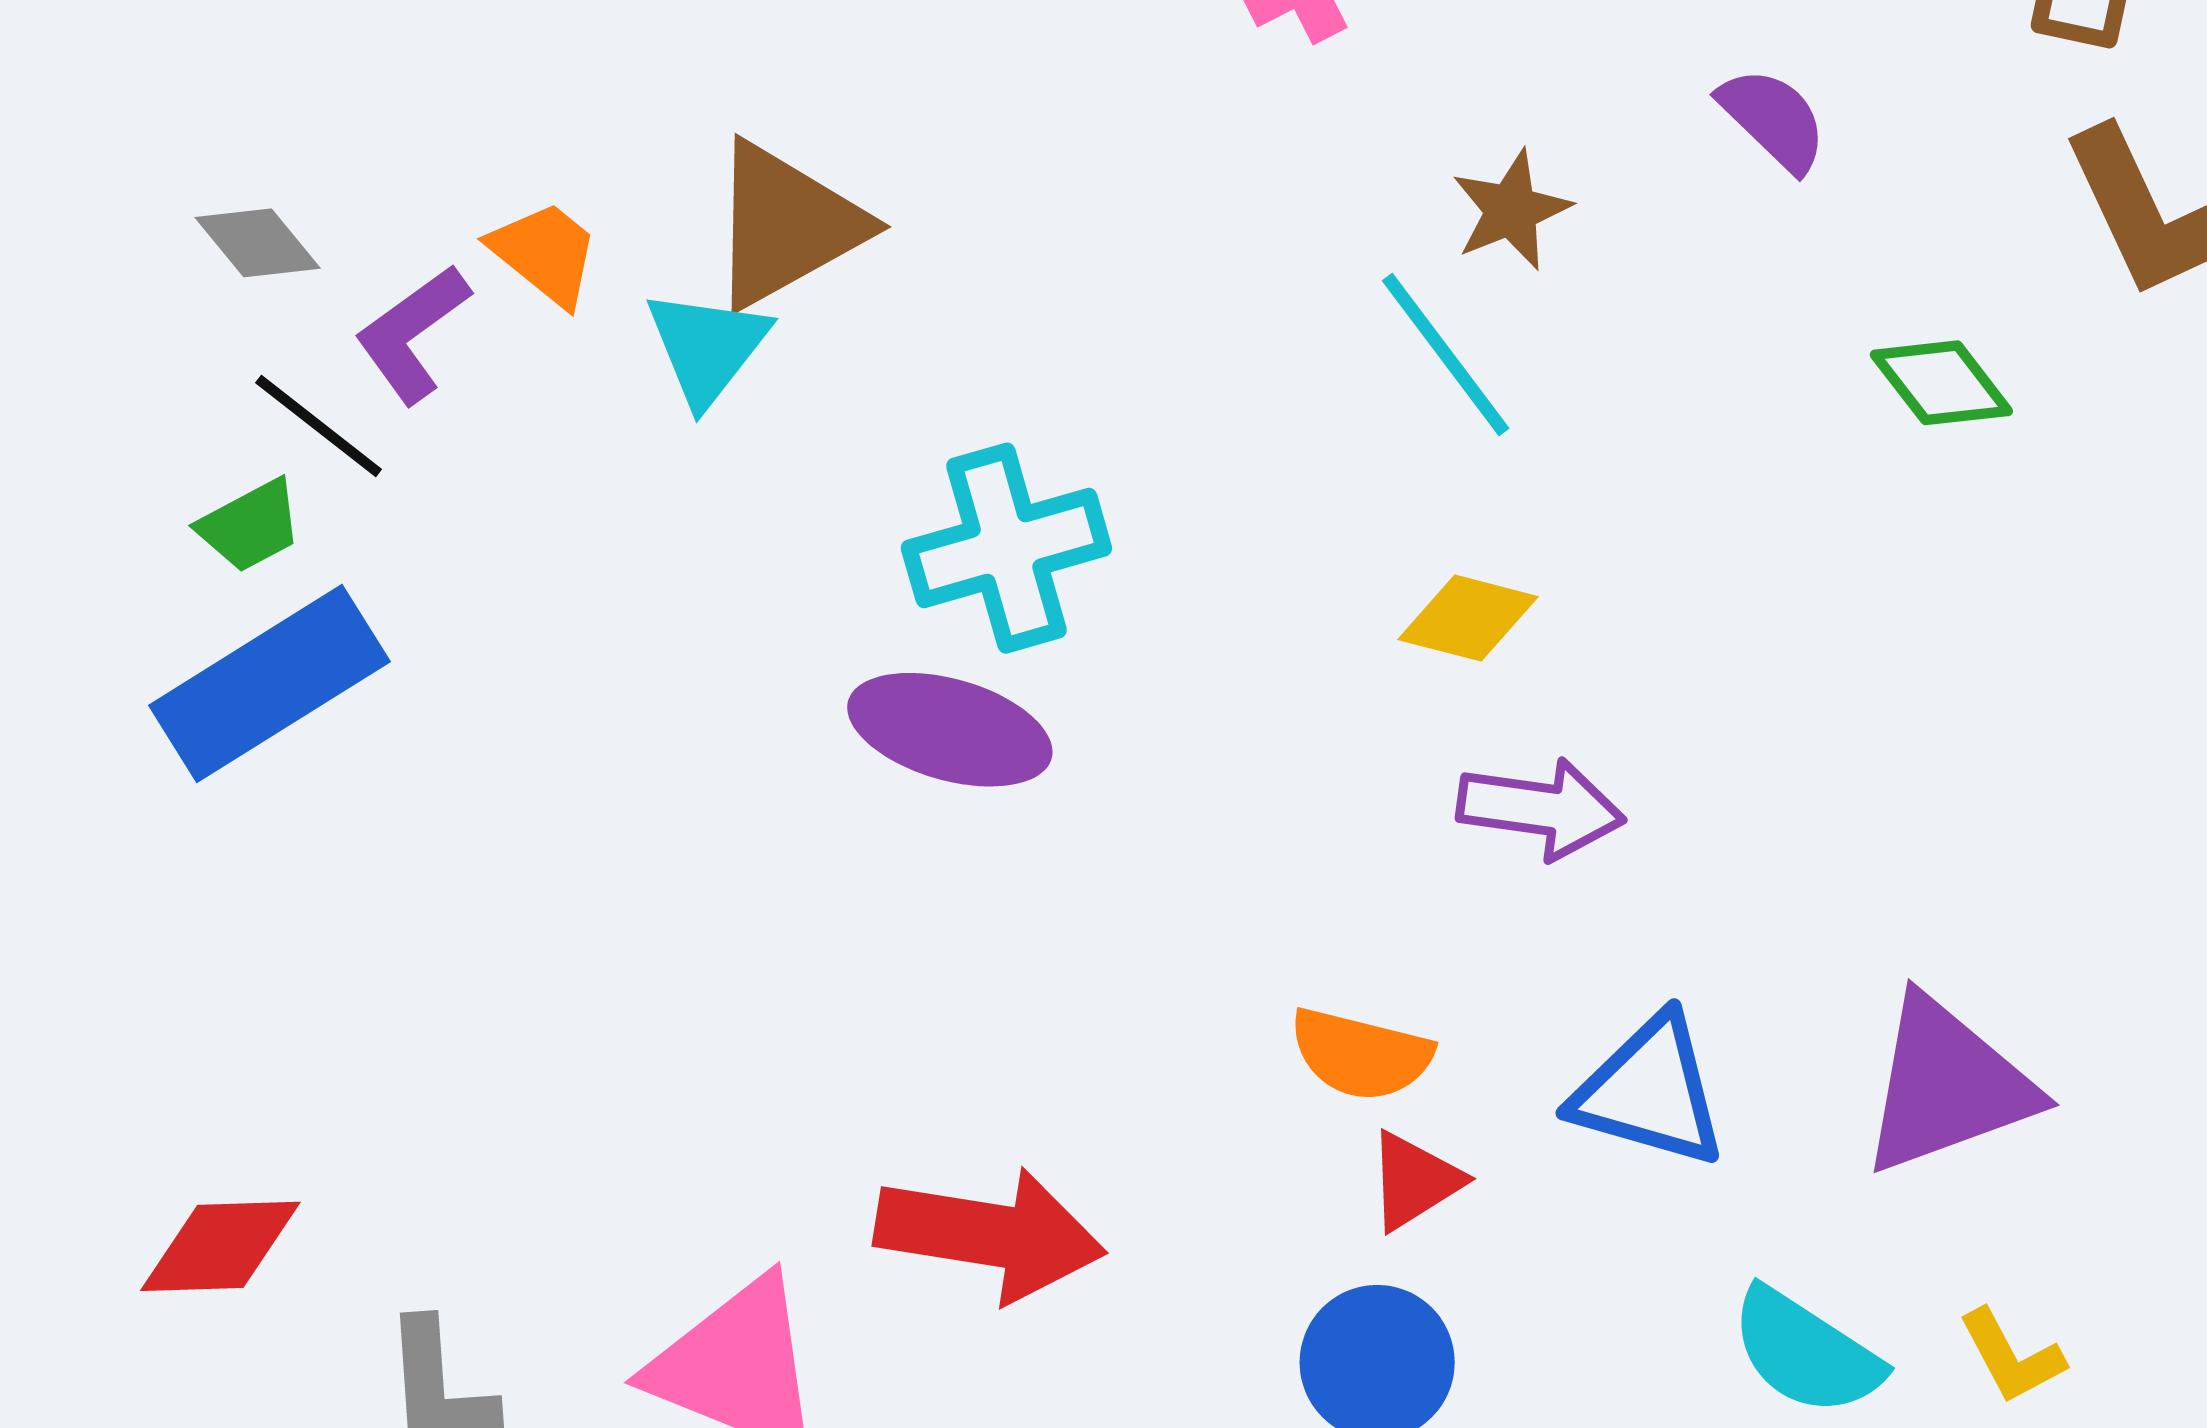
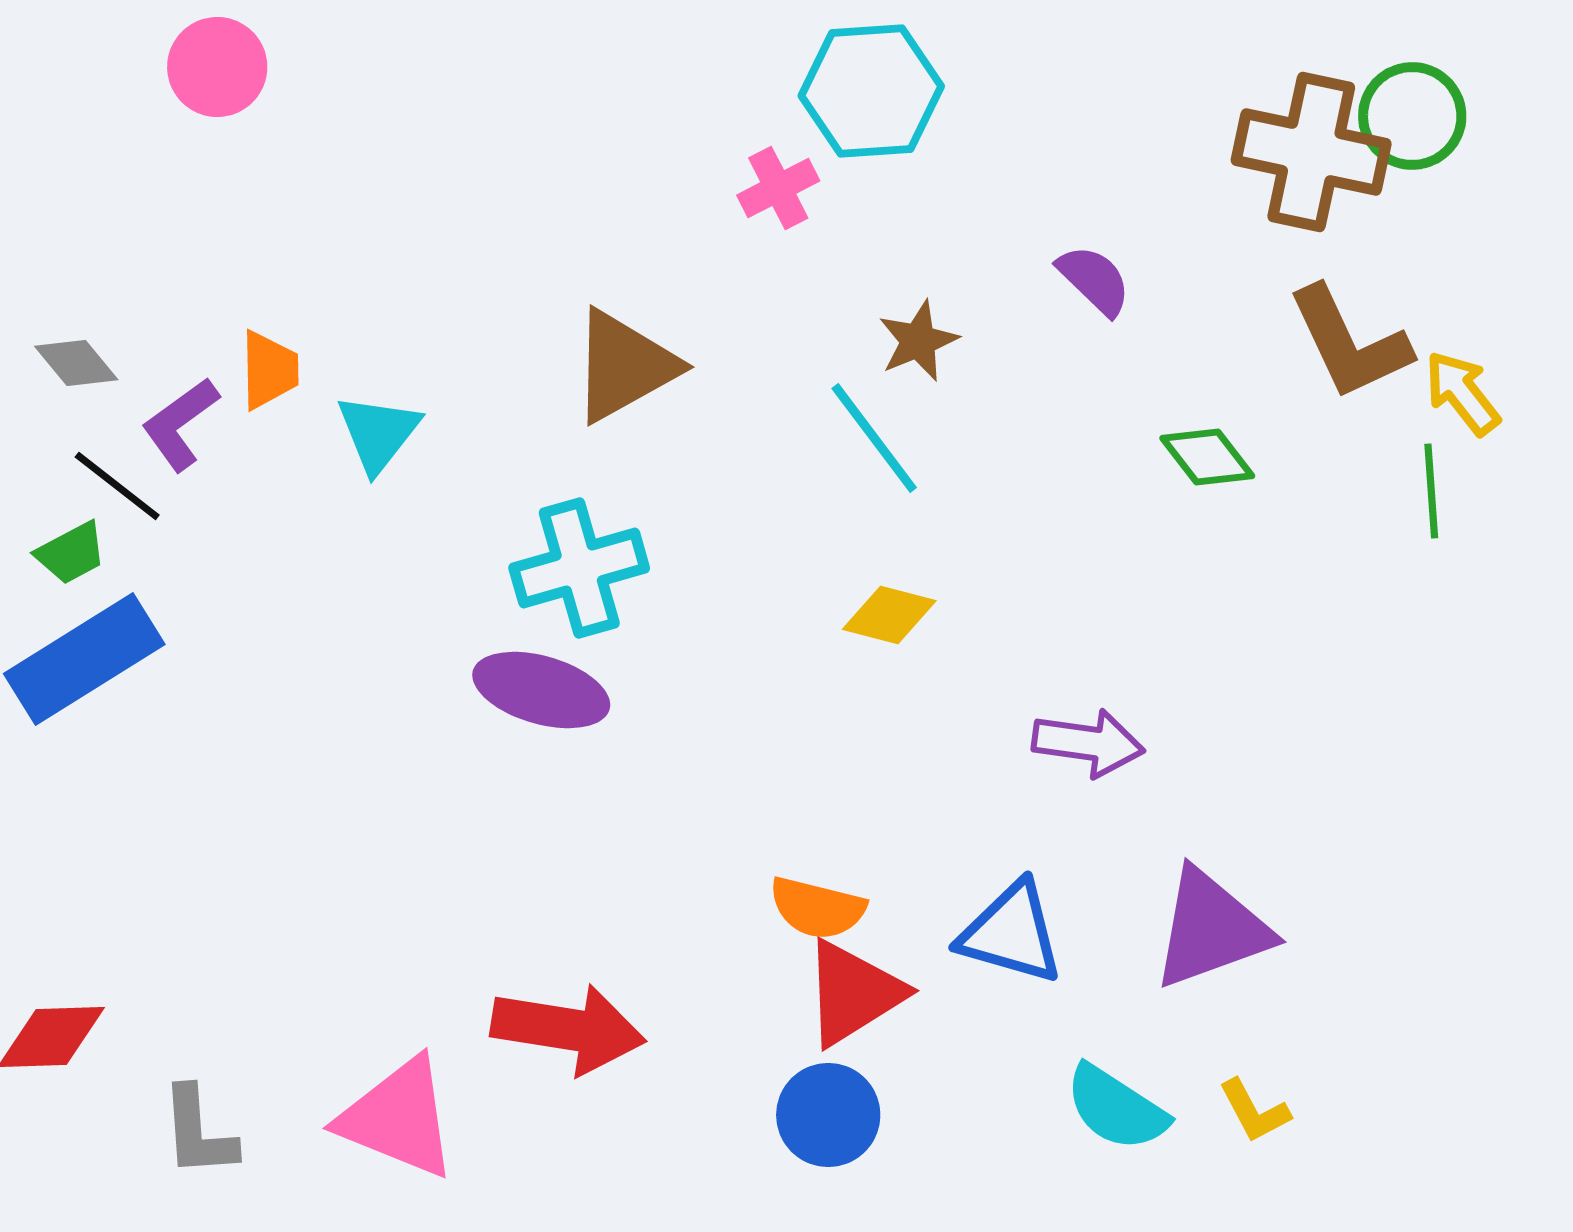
brown triangle: (786, 225) -> (624, 366), moved
orange trapezoid: (545, 253) -> (269, 370), turned 50
purple arrow: (1541, 809) -> (1088, 743), moved
red triangle: (1414, 1181) -> (853, 993), size x1.6

